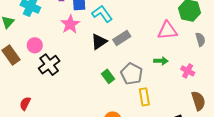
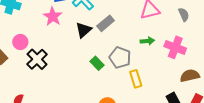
pink cross: (188, 71) -> (175, 47), size x1.5
brown semicircle: (198, 101) -> (190, 76), turned -78

